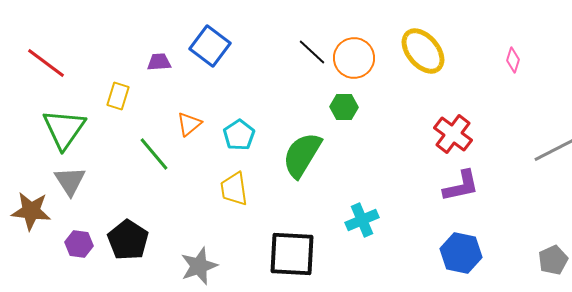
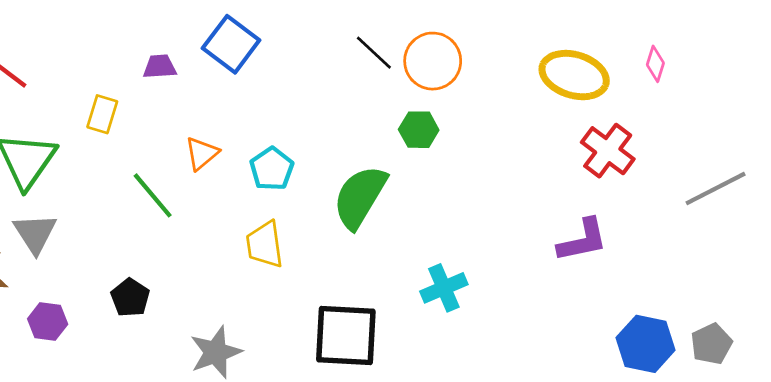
yellow ellipse: (423, 51) -> (574, 75), moved, turned -33
red cross: (453, 134) -> (608, 151), moved
black pentagon: (128, 240) -> (130, 298), moved, size x0.7
blue hexagon: (461, 253) -> (646, 344), moved

